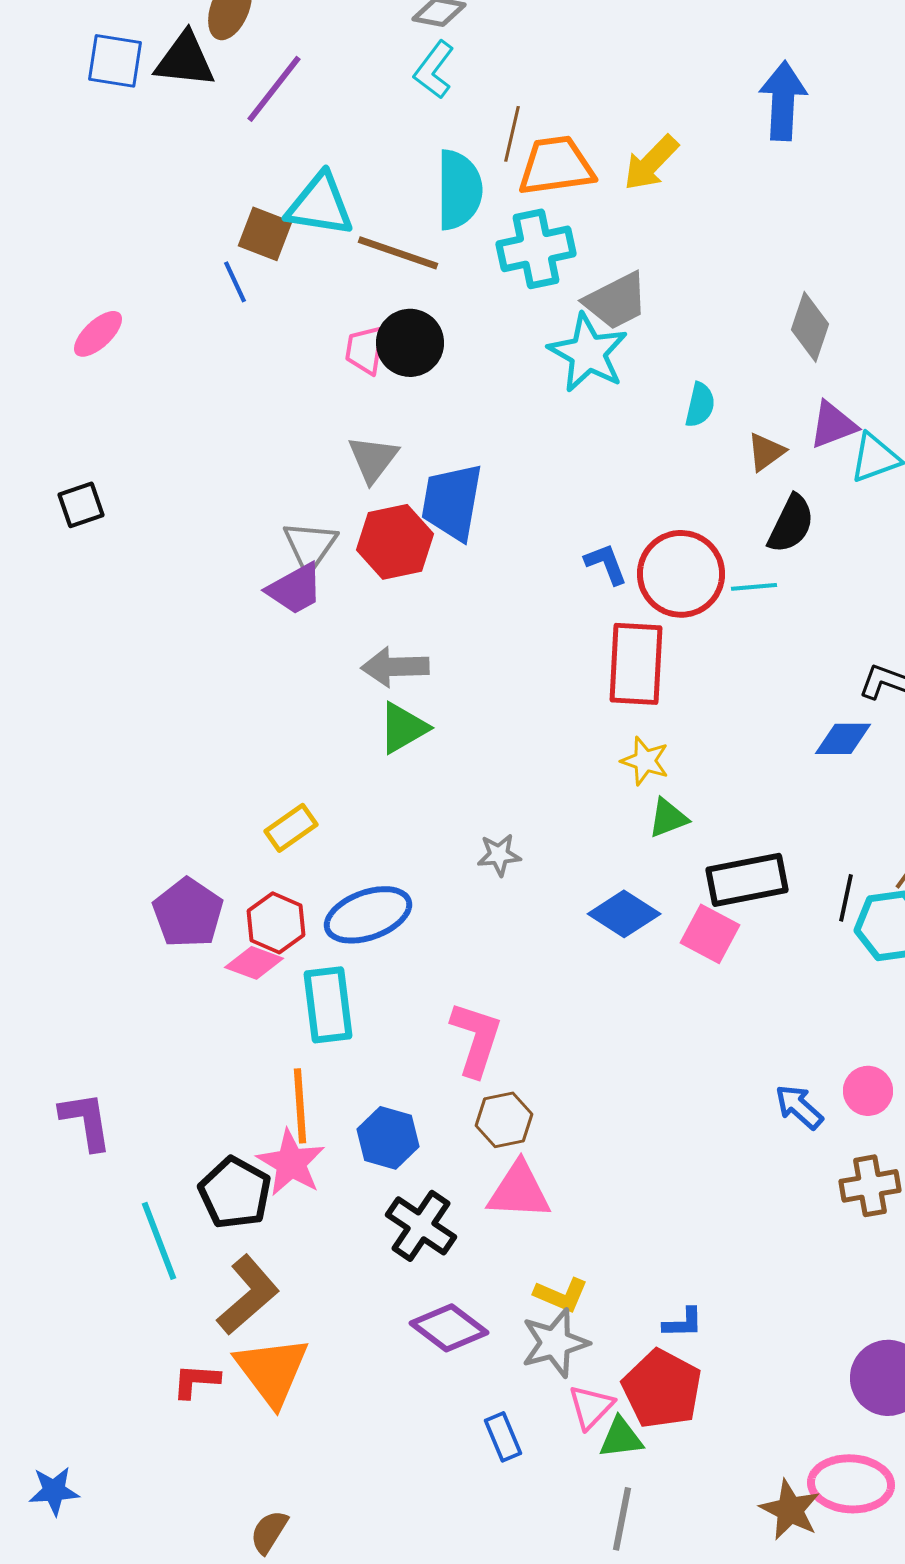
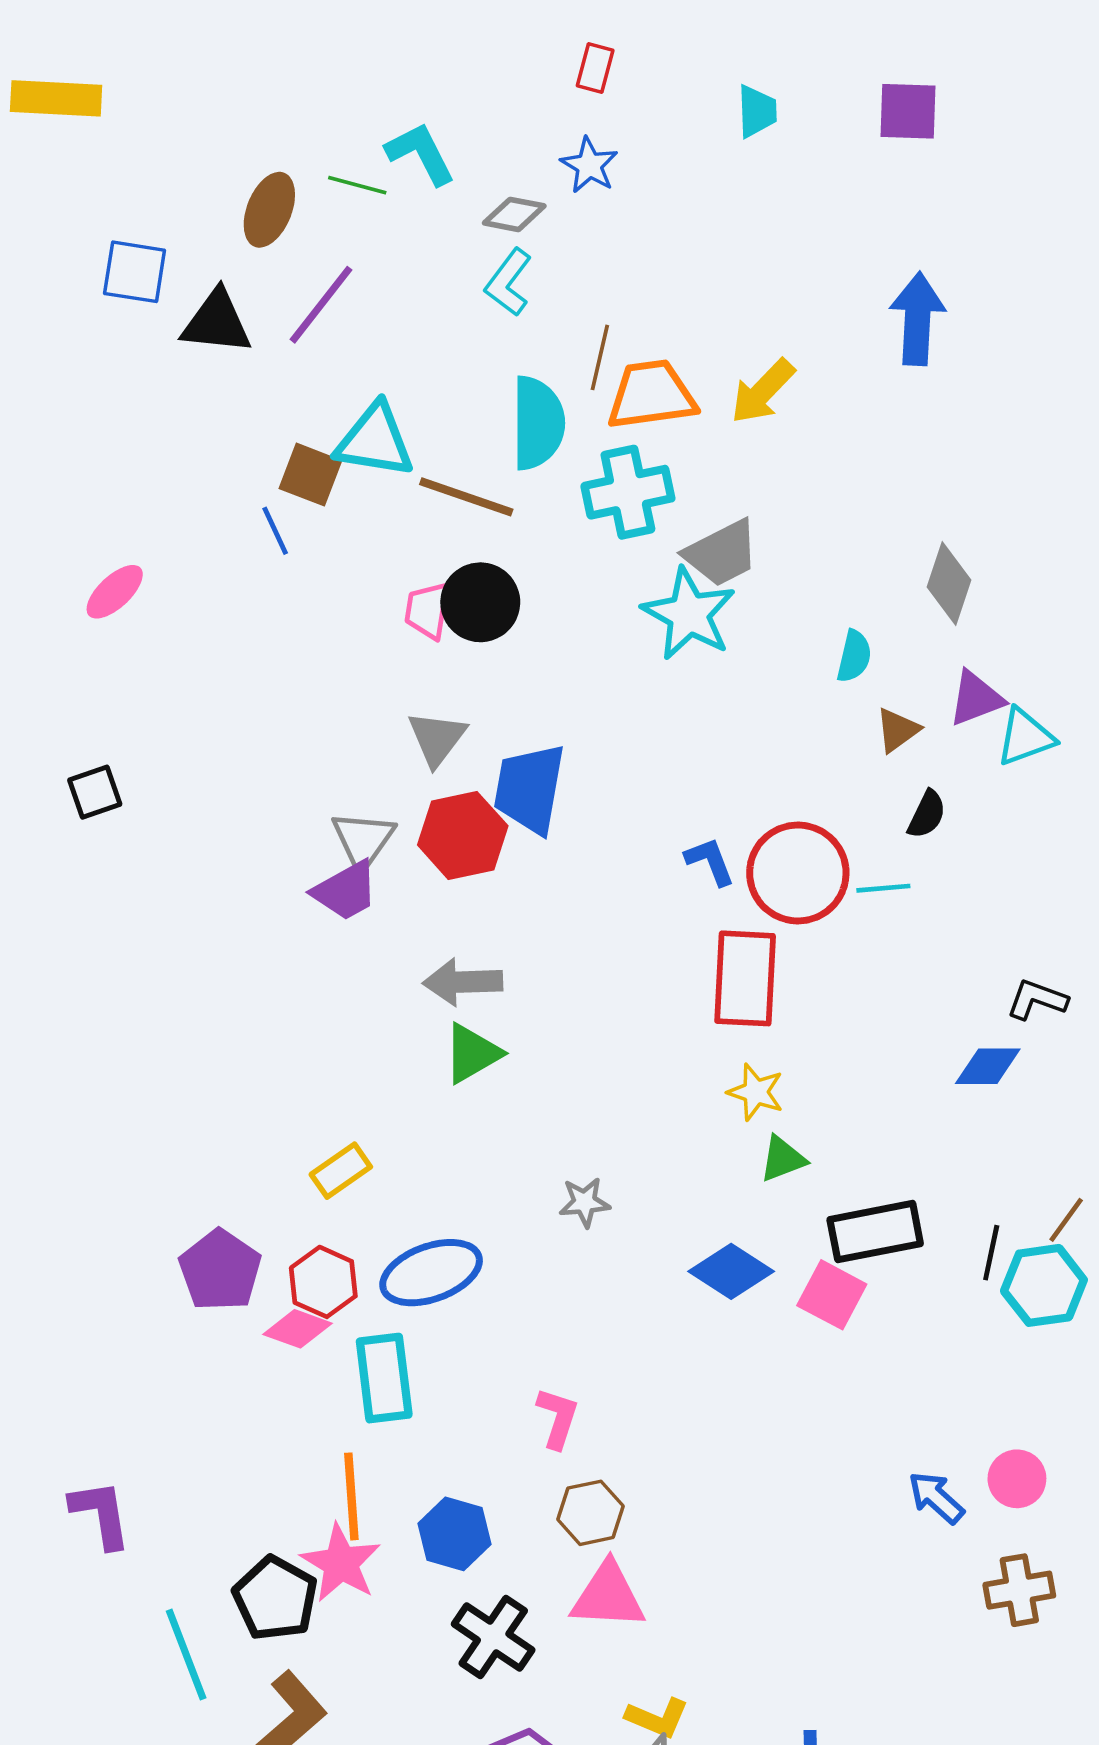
black triangle: (185, 60) -> (217, 322), moved
cyan semicircle: (700, 405) -> (854, 656), moved
black semicircle: (791, 524) -> (927, 814), size x0.7
pink L-shape: (476, 1039) -> (558, 1418), size x0.7

